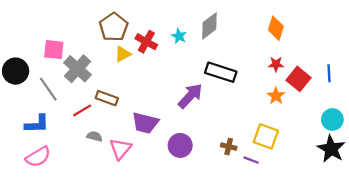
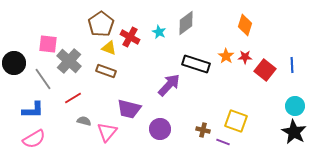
yellow triangle: (123, 54) -> (109, 48), turned 49
orange star: (276, 96) -> (226, 56), moved
brown rectangle: (107, 98) -> (106, 71), moved

